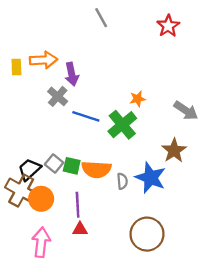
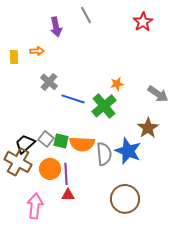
orange arrow: (43, 60) -> (37, 51), size x0.6
purple arrow: (72, 74) -> (56, 27), moved
gray semicircle: (122, 181) -> (104, 154), size x1.6
orange circle: (41, 199) -> (50, 169), moved

